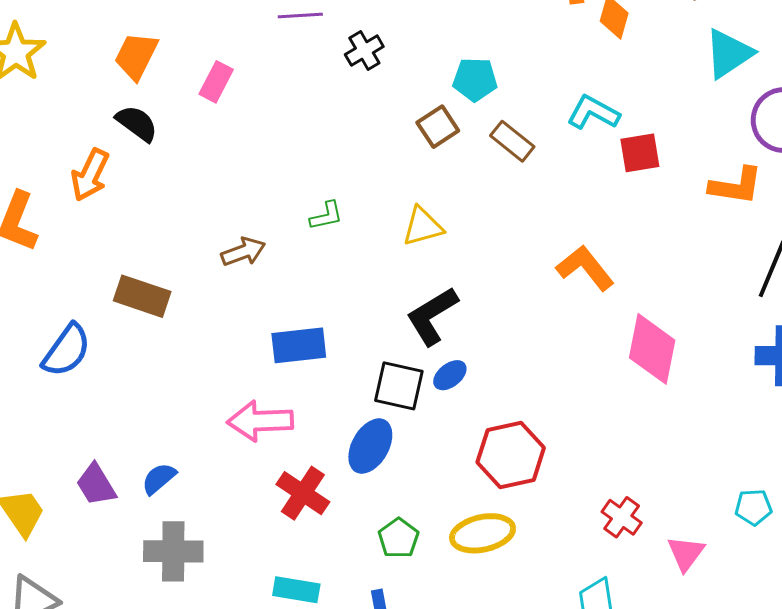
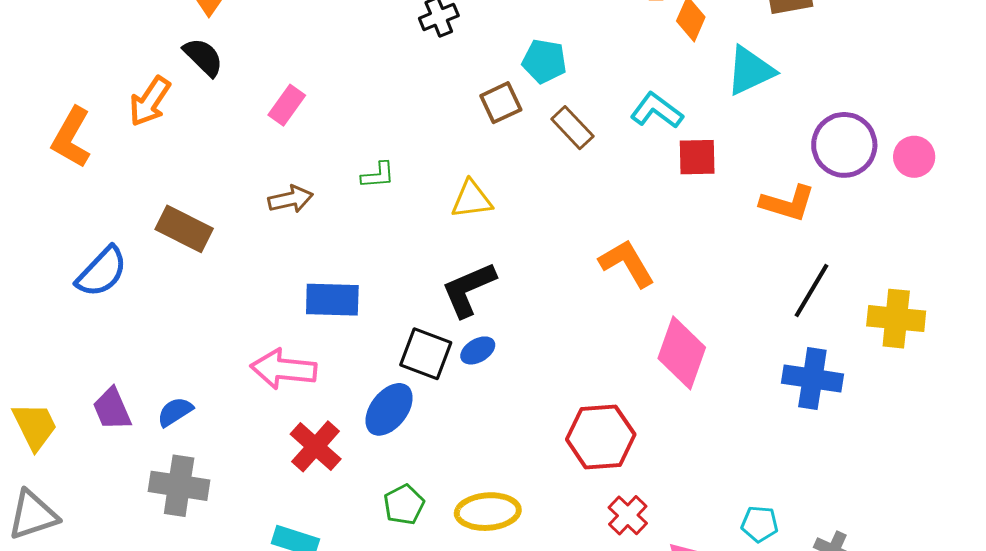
cyan triangle: (729, 54) -> (750, 71), moved
pink rectangle: (216, 82) -> (287, 105), moved
red hexagon: (511, 455) -> (601, 437), moved

